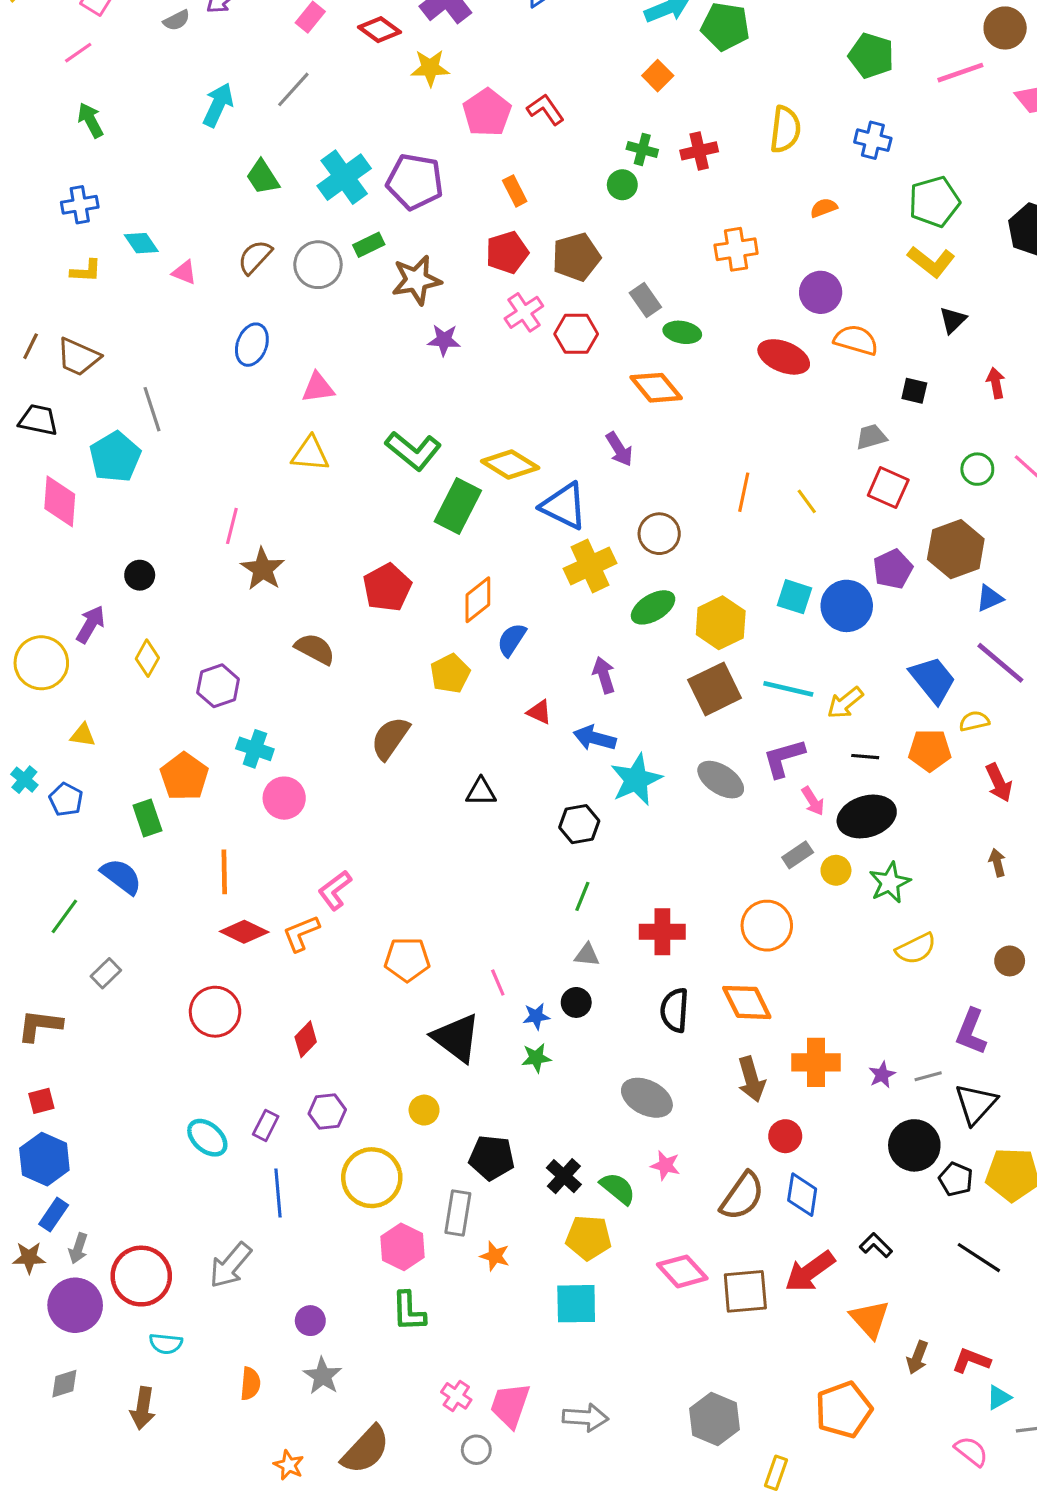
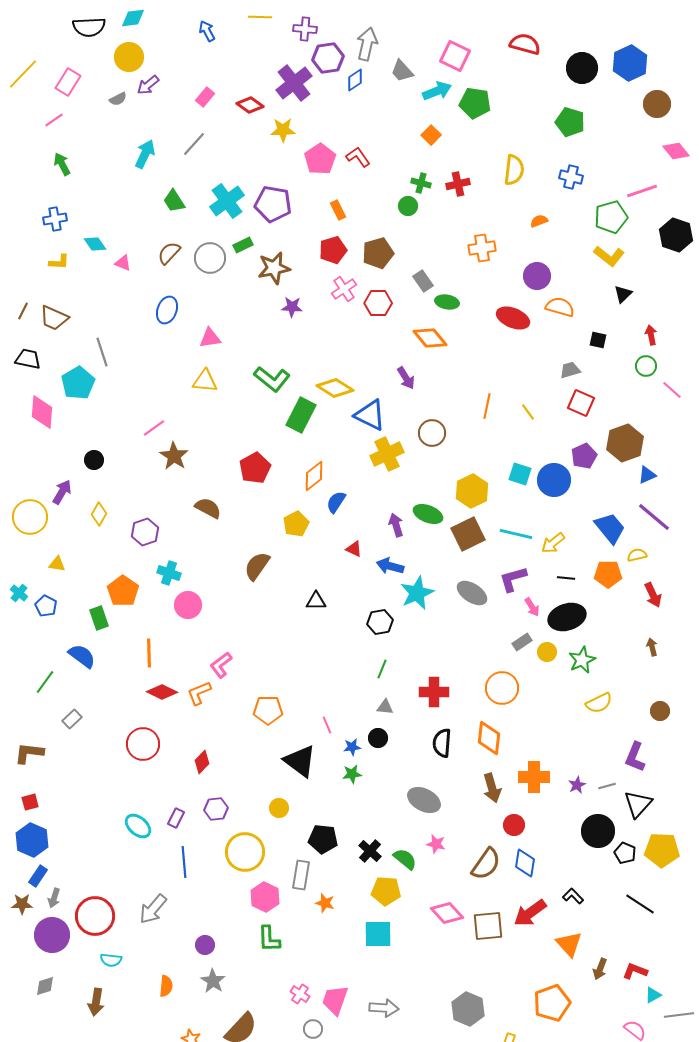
pink line: (960, 73) -> (642, 191), moved
green circle: (977, 469) -> (646, 366), moved
pink line: (232, 526) -> (154, 428), turned 40
green ellipse: (653, 607) -> (428, 514), moved, turned 52
orange diamond: (747, 1002) -> (489, 738), turned 32

